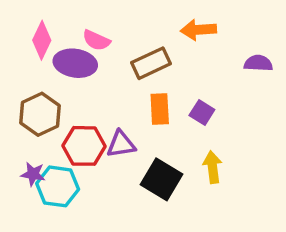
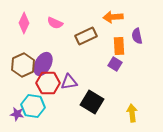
purple ellipse: (75, 63) -> (43, 64), moved, turned -70
purple semicircle: (258, 63) -> (137, 36), moved, turned -105
orange rectangle: (160, 109) -> (119, 46), moved
yellow arrow: (213, 167) -> (132, 113), moved
purple star: (33, 174) -> (17, 114), moved

